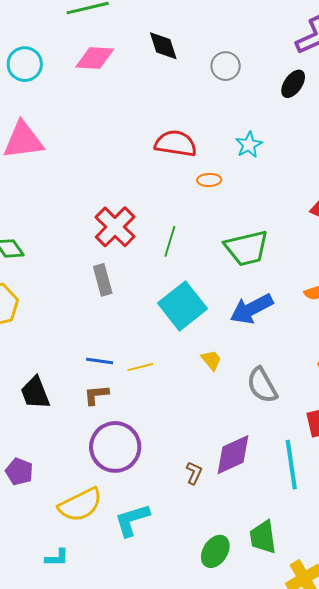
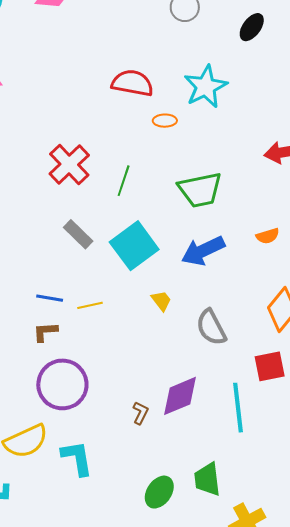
cyan star: (249, 145) -> (206, 87), size x1.6
gray rectangle: (103, 280) -> (78, 234), moved, turned -32
cyan L-shape: (132, 520) -> (77, 458), turned 96

